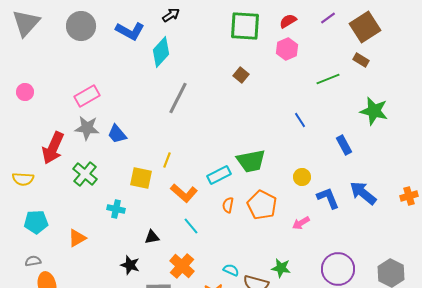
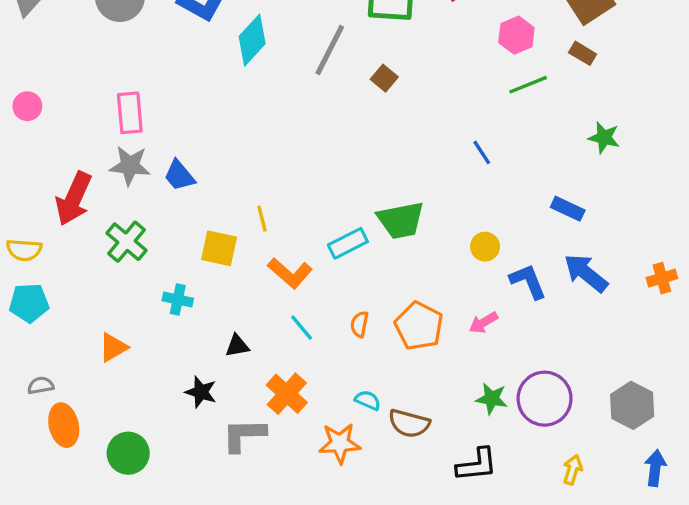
pink hexagon: (287, 49) -> (516, 35), moved
pink rectangle: (87, 96) -> (130, 113), turned -65
gray line: (178, 98) -> (330, 50), moved
green star: (374, 111) -> (604, 138), size x0.7
blue rectangle: (344, 145) -> (568, 209), moved, turned -36
yellow line: (167, 160) -> (262, 219), turned -35
orange semicircle: (228, 205) -> (359, 324), moved
orange pentagon: (262, 205) -> (419, 326), moved
cyan pentagon: (36, 222) -> (29, 303), moved
green star: (281, 268) -> (492, 399), moved

